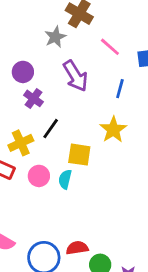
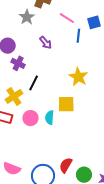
purple arrow: (75, 76) -> (46, 43), size x0.6
blue line: (120, 89) -> (78, 36), moved
yellow square: (79, 155) -> (66, 104), moved
red semicircle: (77, 248) -> (66, 165), turned -42

